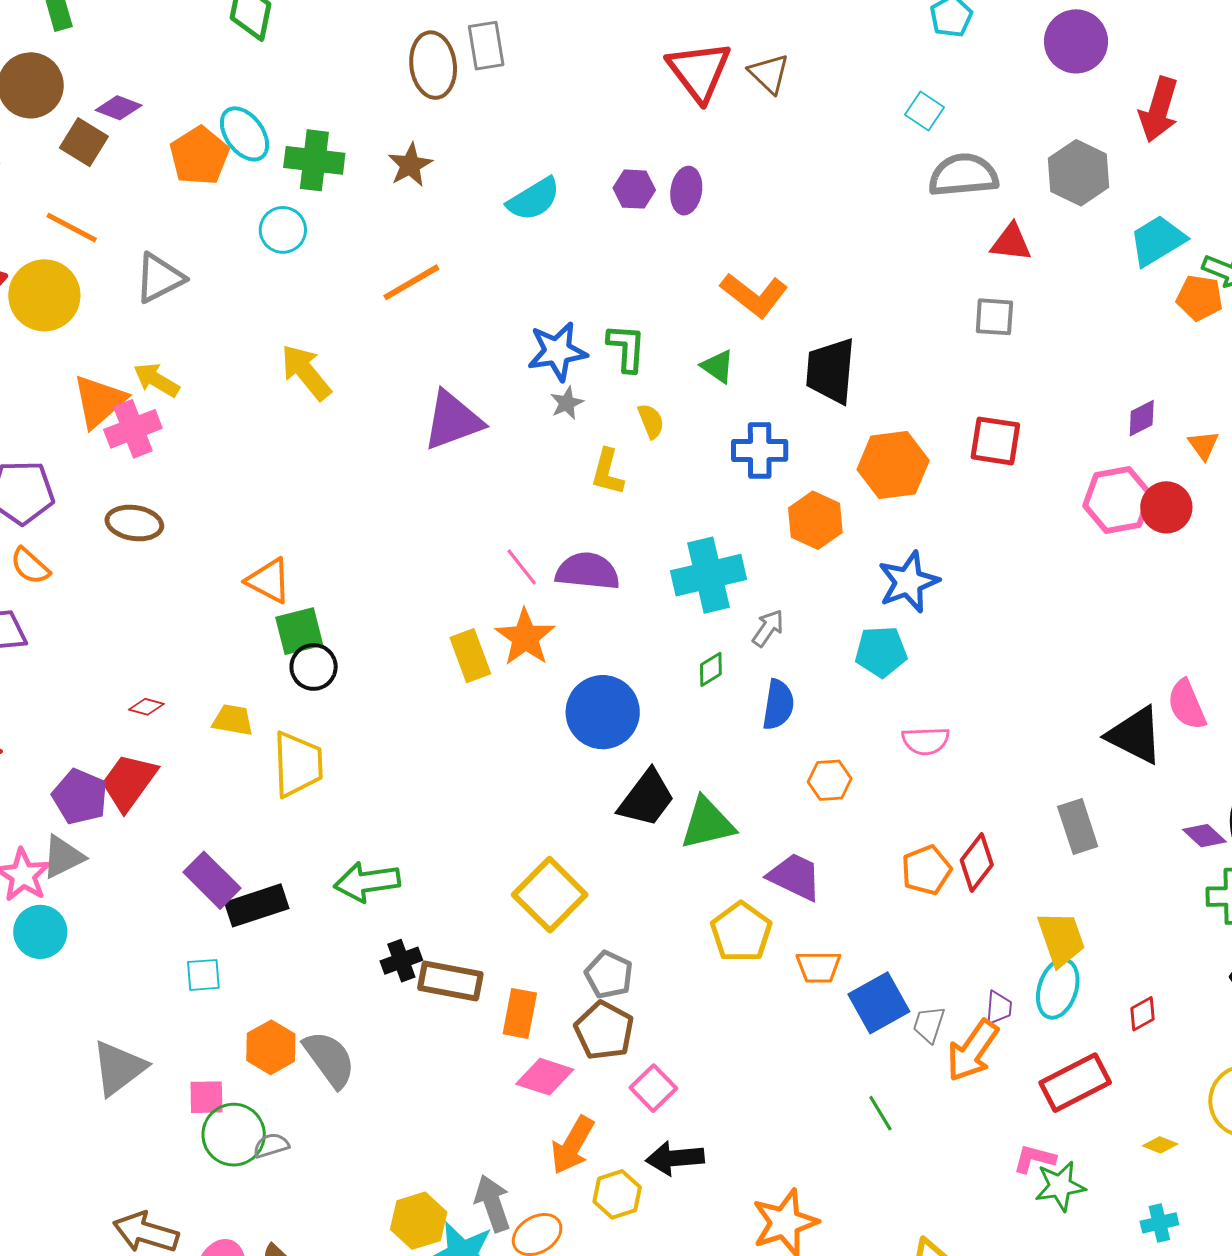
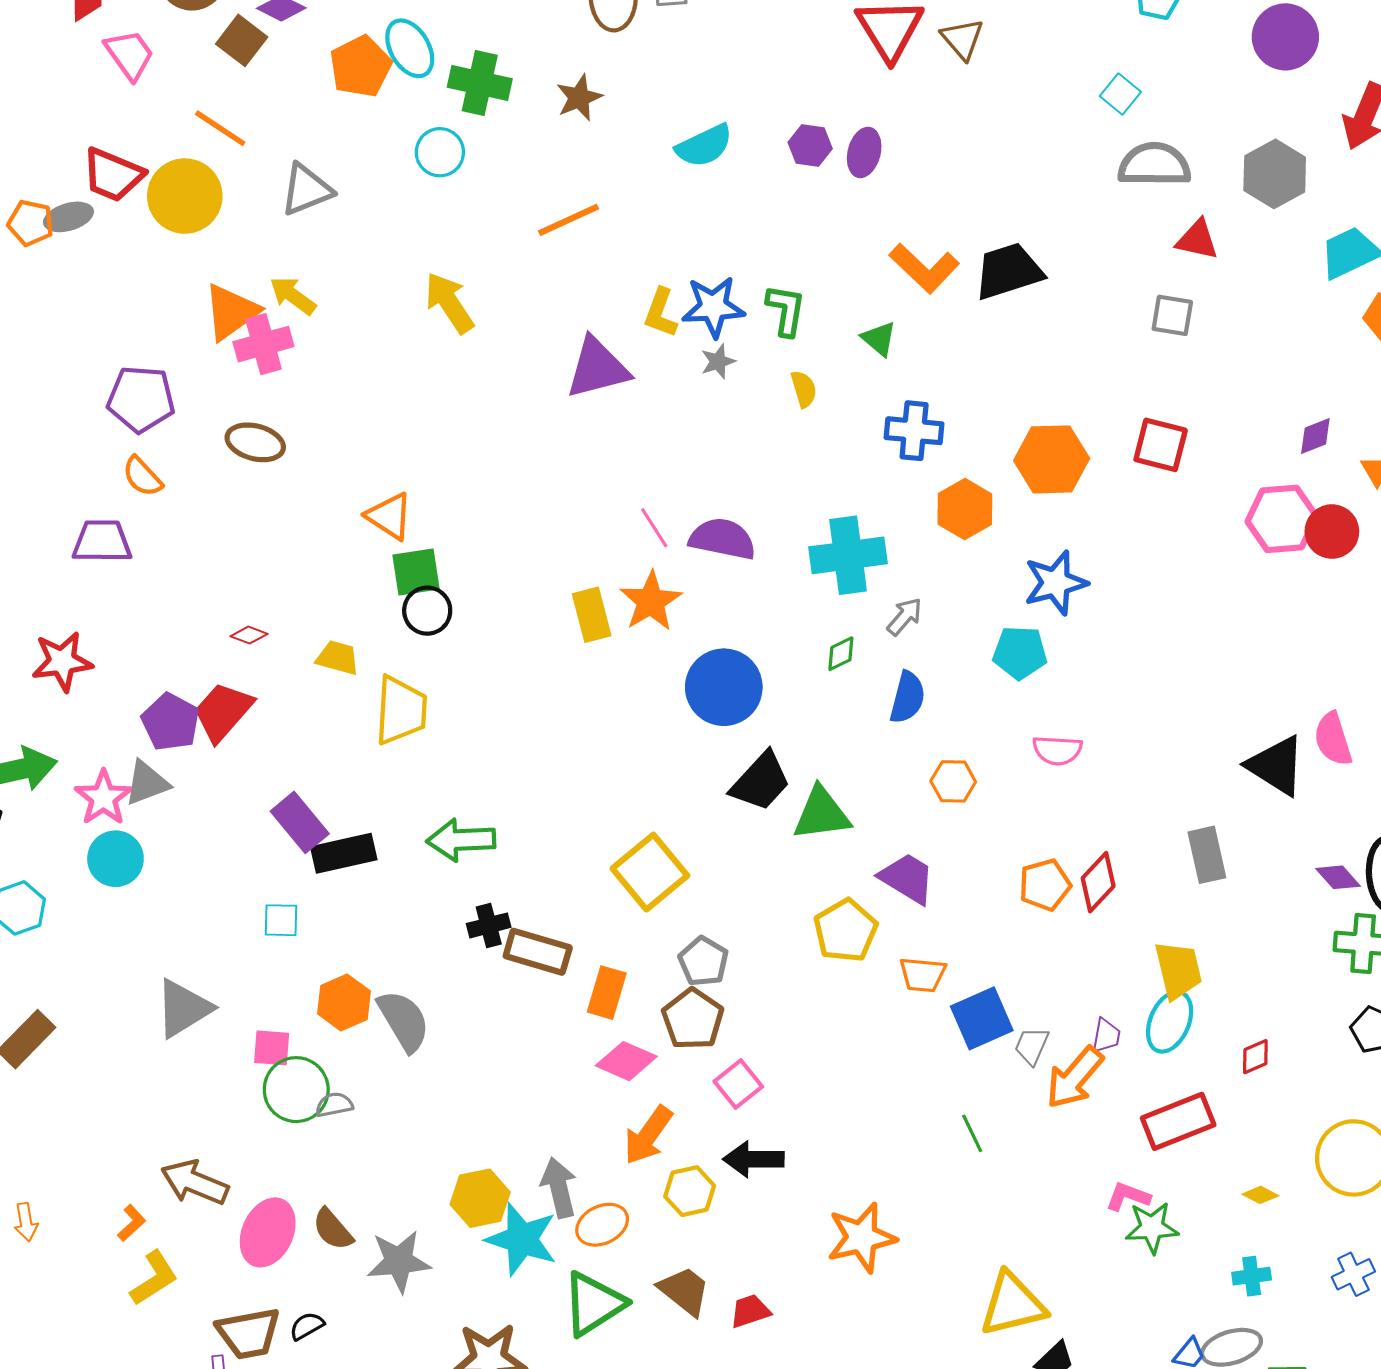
black trapezoid: (831, 371) -> (1008, 271), moved, turned 62
yellow L-shape: (607, 472) -> (661, 313), moved

